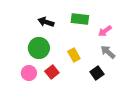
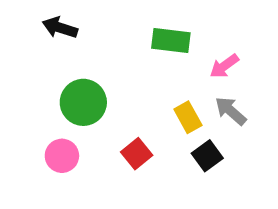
black arrow: (46, 22) -> (60, 28), moved
yellow rectangle: (74, 55) -> (188, 117), moved
red square: (52, 72) -> (137, 154), moved

